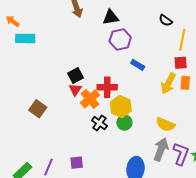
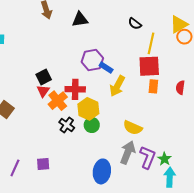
purple hexagon: (120, 39) -> (92, 60), moved
red square: (181, 63) -> (149, 66), size x1.6
yellow arrow: (168, 83) -> (117, 86), moved

